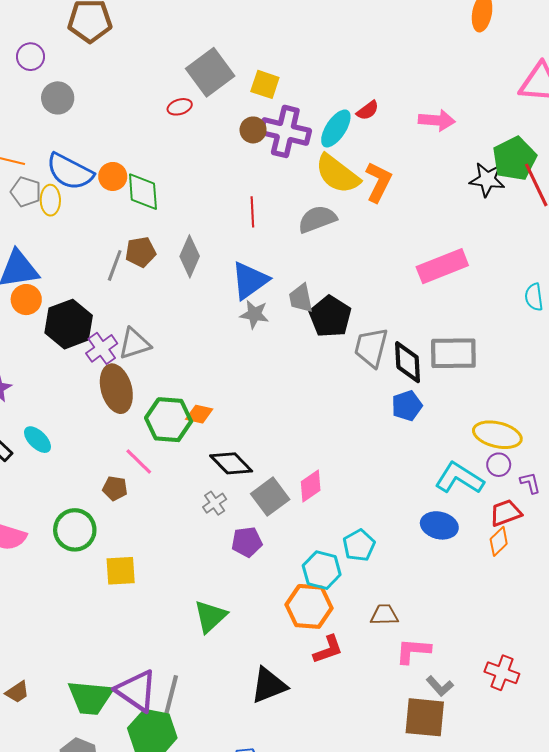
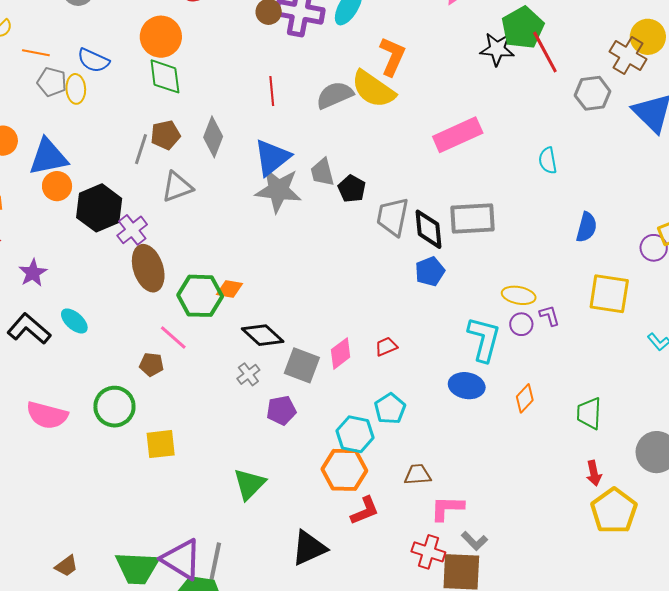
blue semicircle: (70, 172) -> (93, 60), size x0.7
yellow semicircle: (337, 174) -> (373, 89), moved
orange circle: (113, 176) -> (161, 37), moved, size x1.5
gray star: (254, 314) -> (278, 190), size x1.6
black pentagon: (330, 317) -> (352, 189), size x0.7
gray triangle: (134, 344) -> (177, 187), moved
yellow ellipse: (497, 435) -> (519, 295), size x0.7
cyan L-shape: (459, 478) -> (484, 339), turned 75
purple L-shape: (530, 483) -> (549, 316), moved
gray square: (270, 497) -> (302, 365), turned -30
red trapezoid: (506, 513) -> (386, 347), moved, size x0.7
red cross: (502, 673) -> (428, 552), moved

